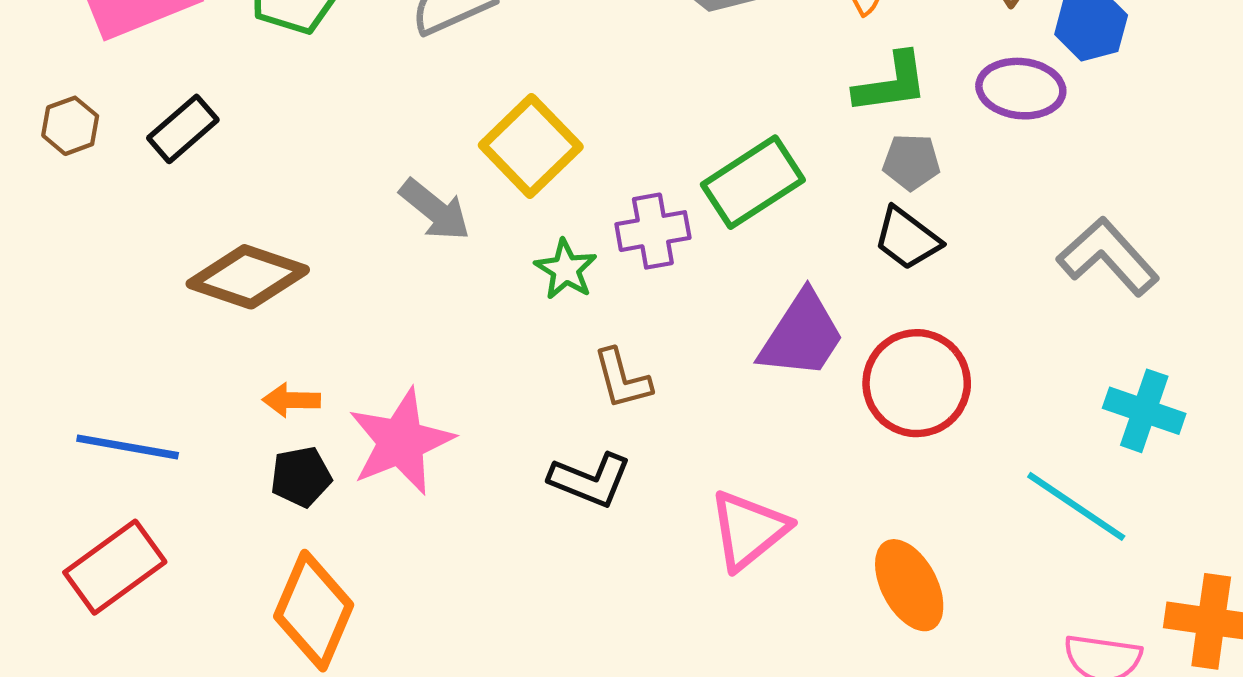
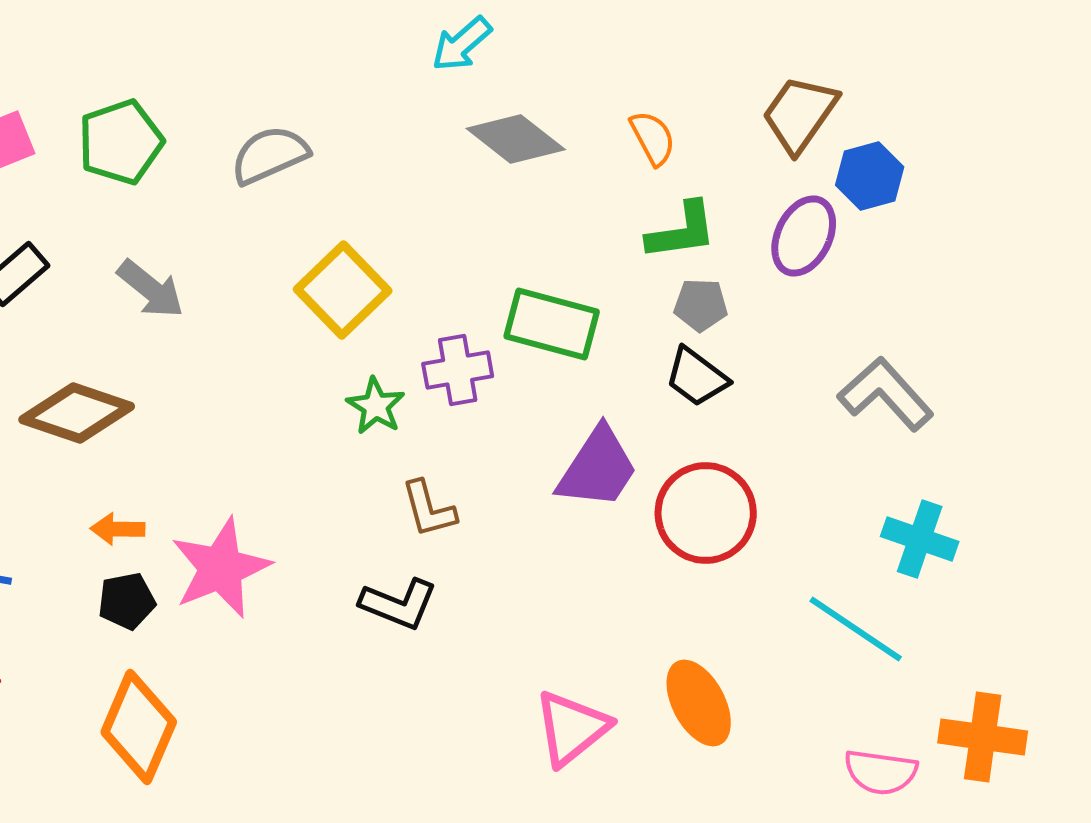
purple ellipse: (1021, 89) -> (804, 236), turned -70
green rectangle: (753, 182) -> (552, 324), turned 48
gray arrow: (435, 210) -> (151, 289), moved
pink triangle: (749, 530) -> (572, 728), moved

